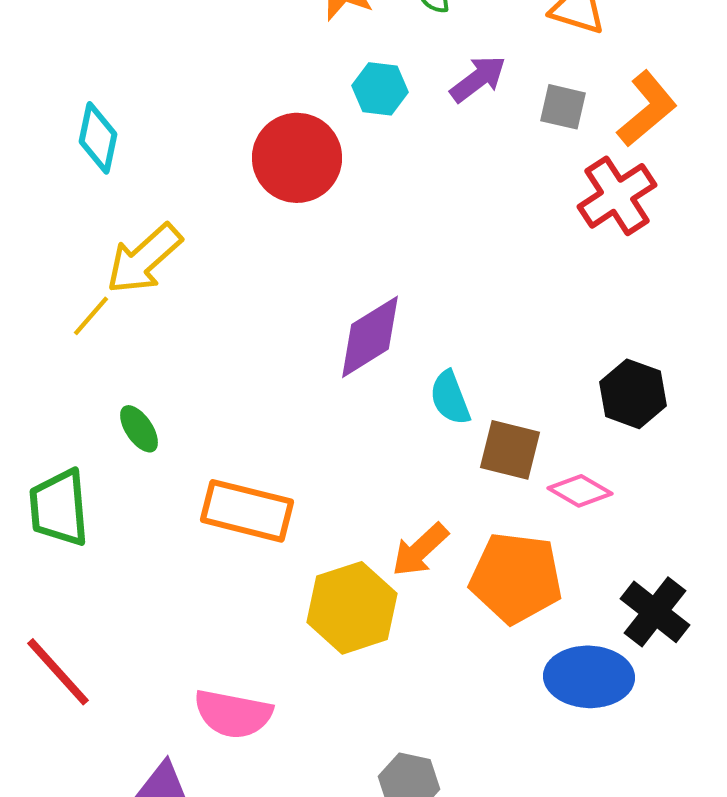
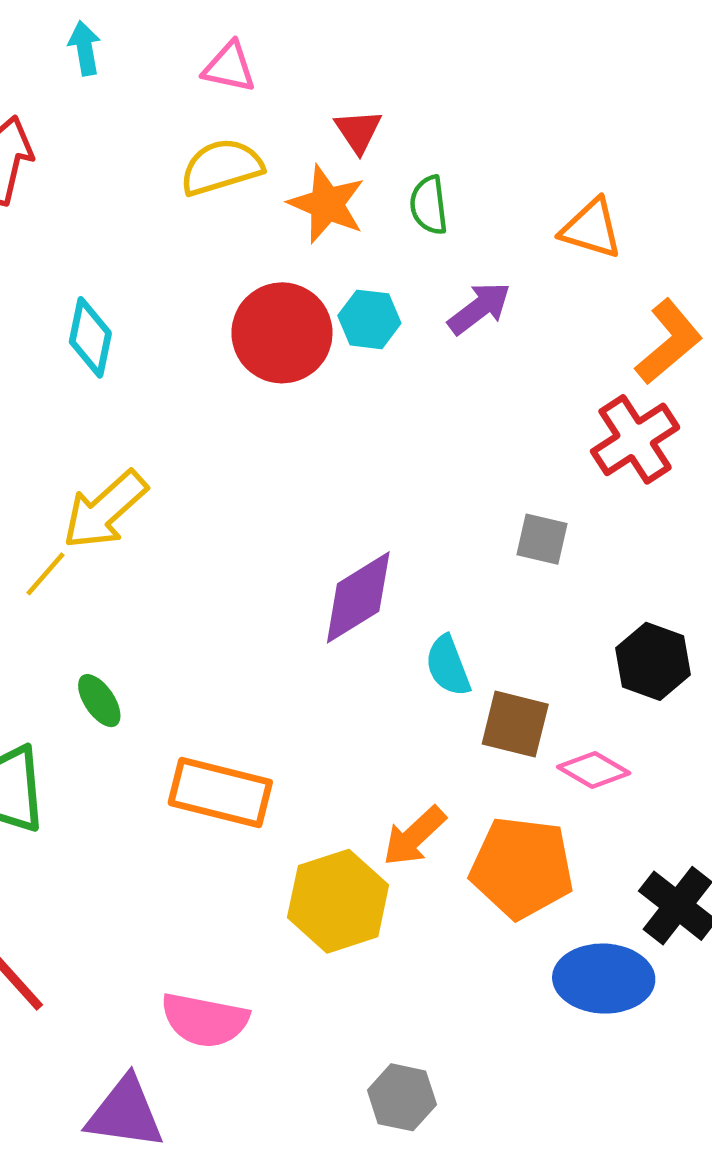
gray square: (563, 107) -> (542, 539), moved
cyan diamond: (98, 138) -> (90, 337), moved
red circle: (297, 158) -> (282, 333), moved

